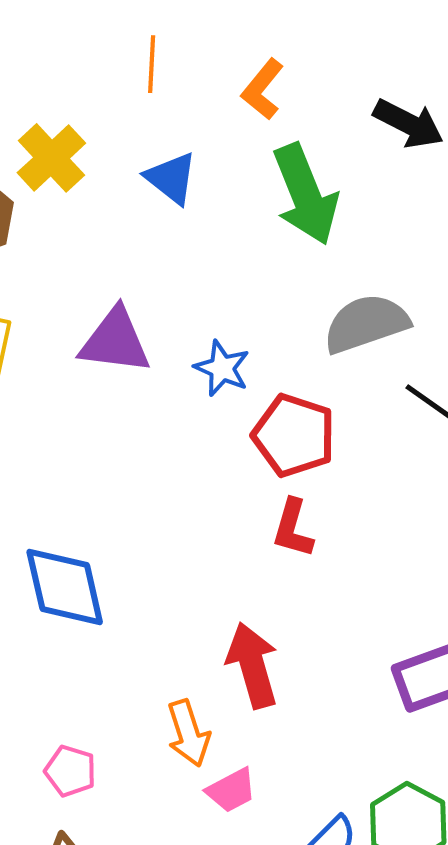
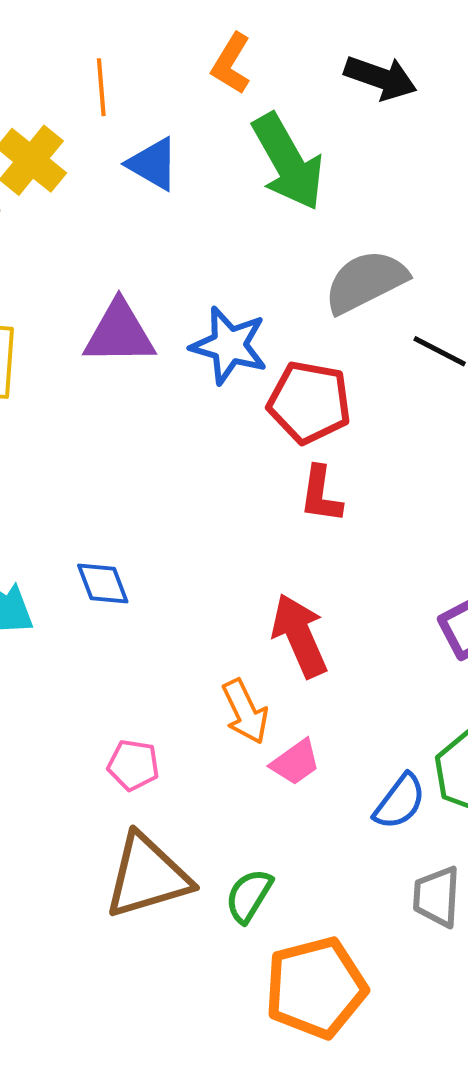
orange line: (152, 64) -> (101, 87), moved
blue star: (222, 368) -> (229, 345), size x1.4
blue diamond: (65, 587) -> (103, 583), size x0.6

